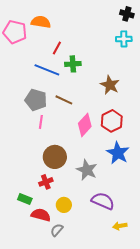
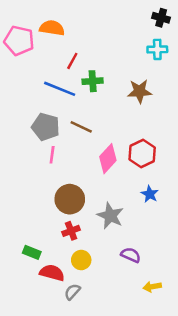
brown star: (110, 85) -> (140, 91), moved, turned -30
blue star: (118, 153) -> (150, 194), size x0.6
red cross: (46, 182) -> (71, 231), moved
purple semicircle: (103, 201) -> (131, 255), size x0.7

